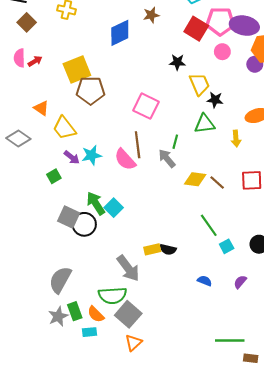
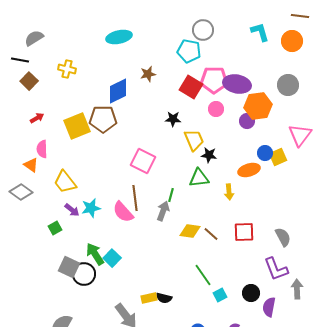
pink semicircle: (19, 58) -> (42, 149), moved
brown pentagon: (91, 90) -> (103, 119), moved
orange triangle: (41, 108) -> (31, 165), moved
gray arrow: (167, 158) -> (163, 211), turned 60

